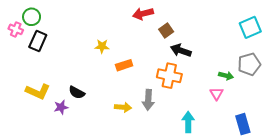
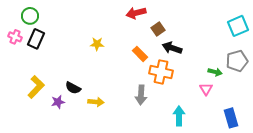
pink cross: (16, 29) -> (15, 37), moved
orange rectangle: (124, 65) -> (140, 54), moved, turned 63
yellow L-shape: (38, 91) -> (36, 87), turned -70
yellow arrow: (123, 107) -> (96, 102), moved

